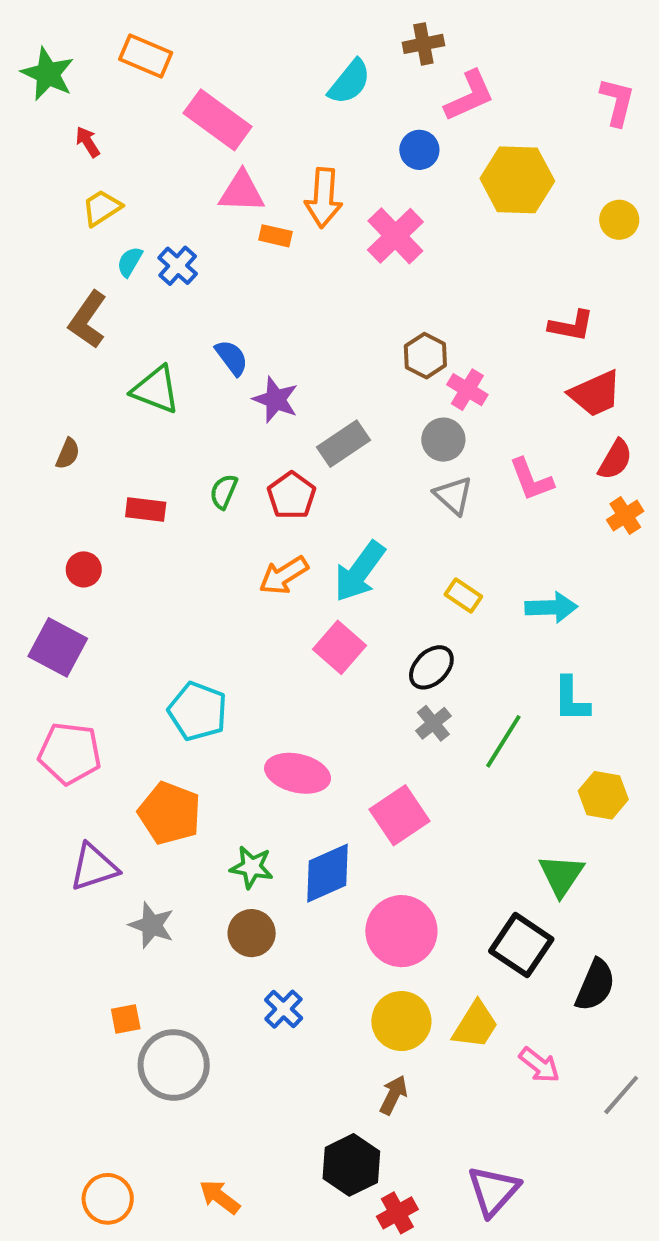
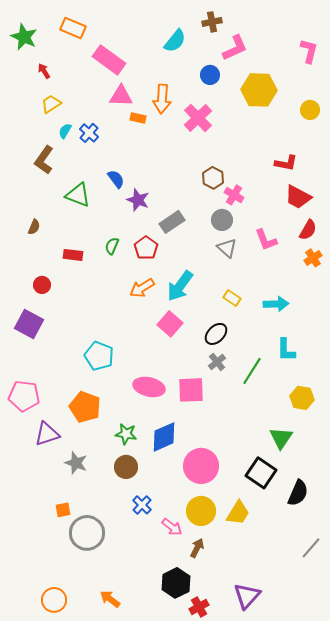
red trapezoid: (595, 394) -> (298, 197), turned 52
pink pentagon: (70, 753) -> (24, 396), moved
pink square: (399, 815) -> (191, 390), moved, turned 32
pink arrow: (539, 1065) -> (172, 527), moved

